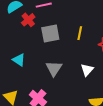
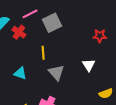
yellow line: (80, 33) -> (43, 53), moved
gray square: (50, 34) -> (52, 23), moved

